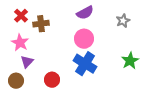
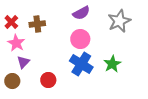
red cross: (21, 16) -> (11, 22), moved
gray star: (123, 21) -> (119, 21), size x1.6
green star: (130, 61) -> (112, 64), moved

